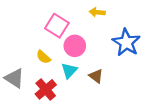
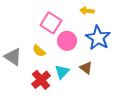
blue star: (126, 42) -> (98, 38), moved
cyan triangle: (69, 70) -> (62, 72), moved
gray triangle: (14, 78) -> (13, 57), moved

